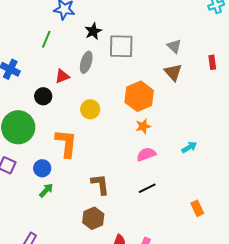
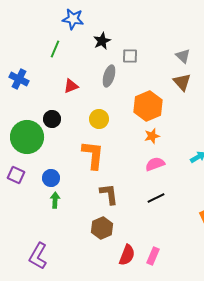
gray square: (121, 46) -> (130, 56), size x0.6
gray ellipse: (86, 62) -> (109, 76), moved
black circle: (43, 96) -> (52, 119), moved
orange L-shape: (66, 143) -> (93, 155), moved
green arrow: (46, 190) -> (55, 200), turned -42

